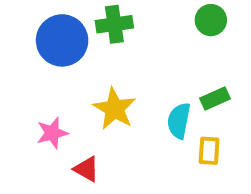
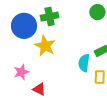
yellow star: (114, 109) -> (45, 46), moved

